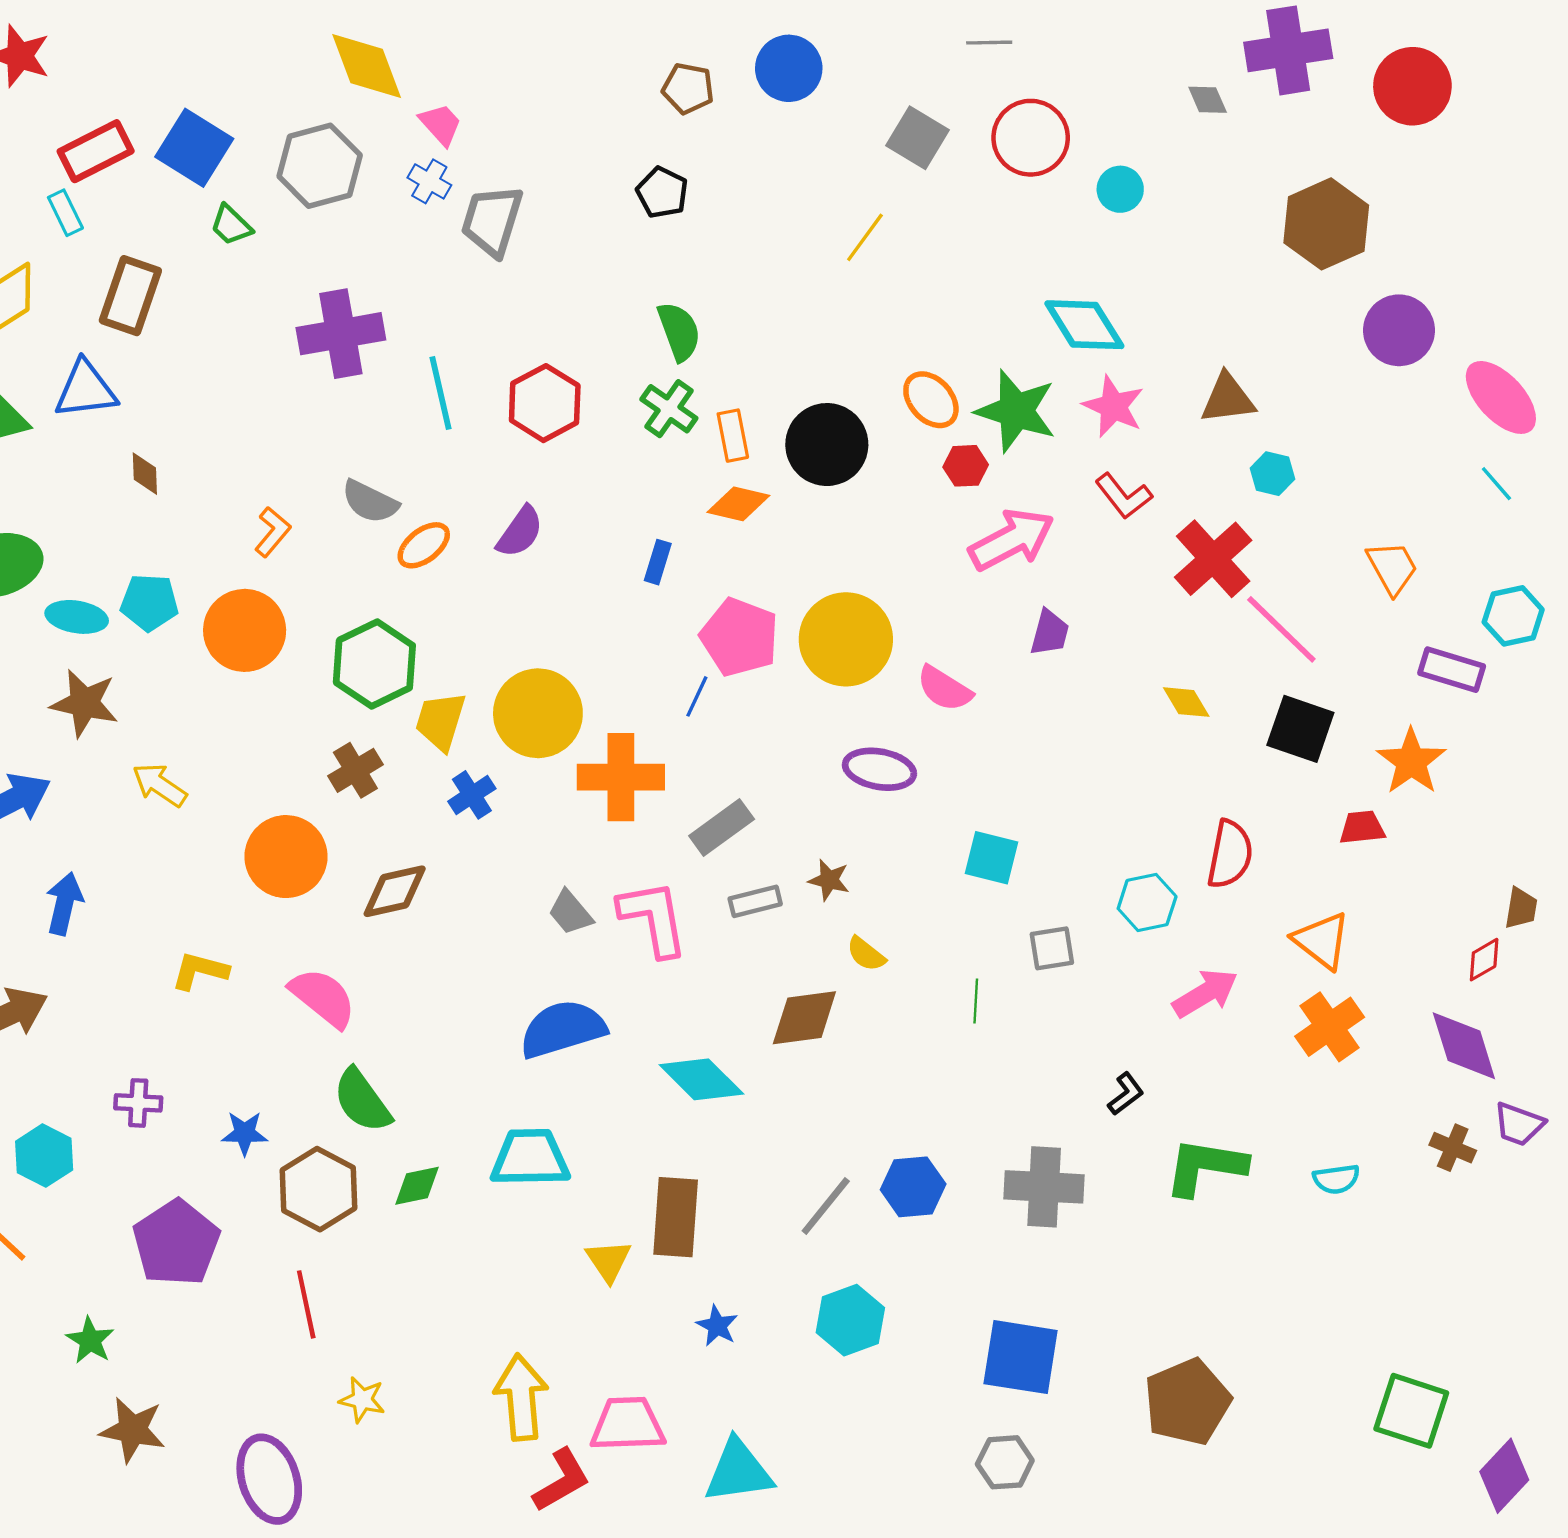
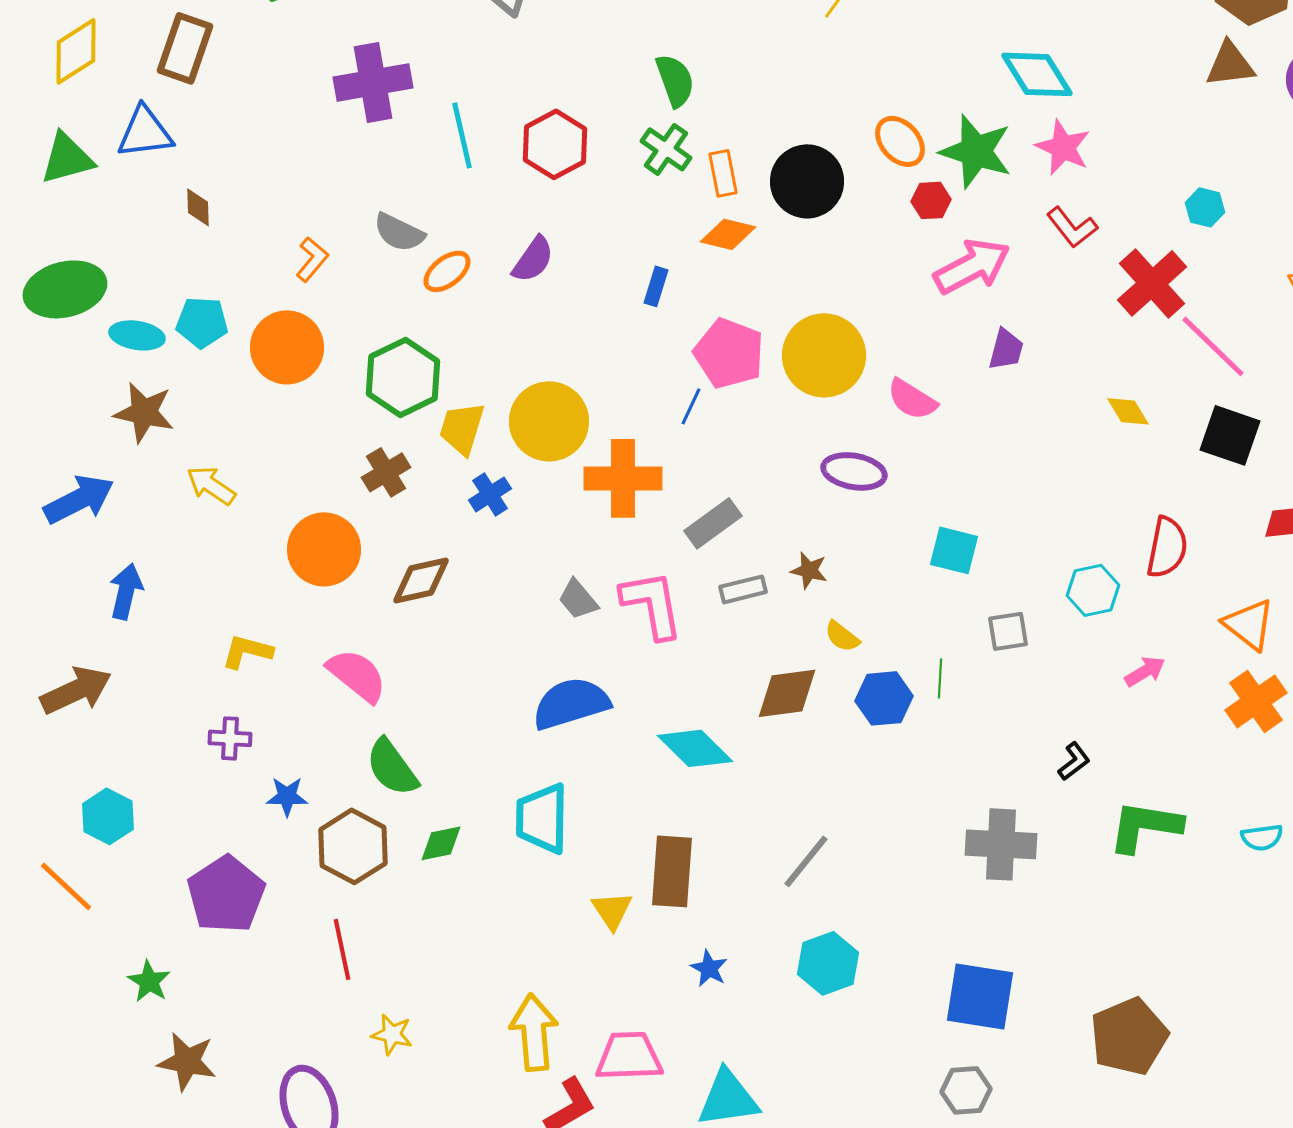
brown triangle: (1228, 399) -> (1230, 64), moved
pink arrow: (1205, 993) -> (1145, 671), size x0.7
purple cross: (138, 1103) -> (230, 738), moved
cyan trapezoid: (530, 1158) -> (542, 818), turned -88
blue hexagon: (913, 1187) -> (884, 698), moved

